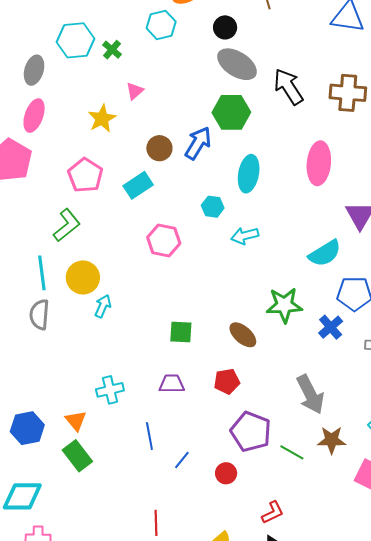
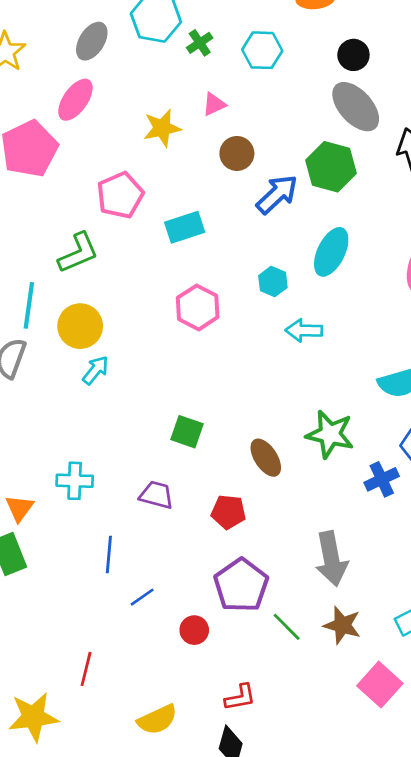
cyan hexagon: (161, 25) -> (262, 50), moved
brown circle: (159, 148) -> (237, 153), moved

